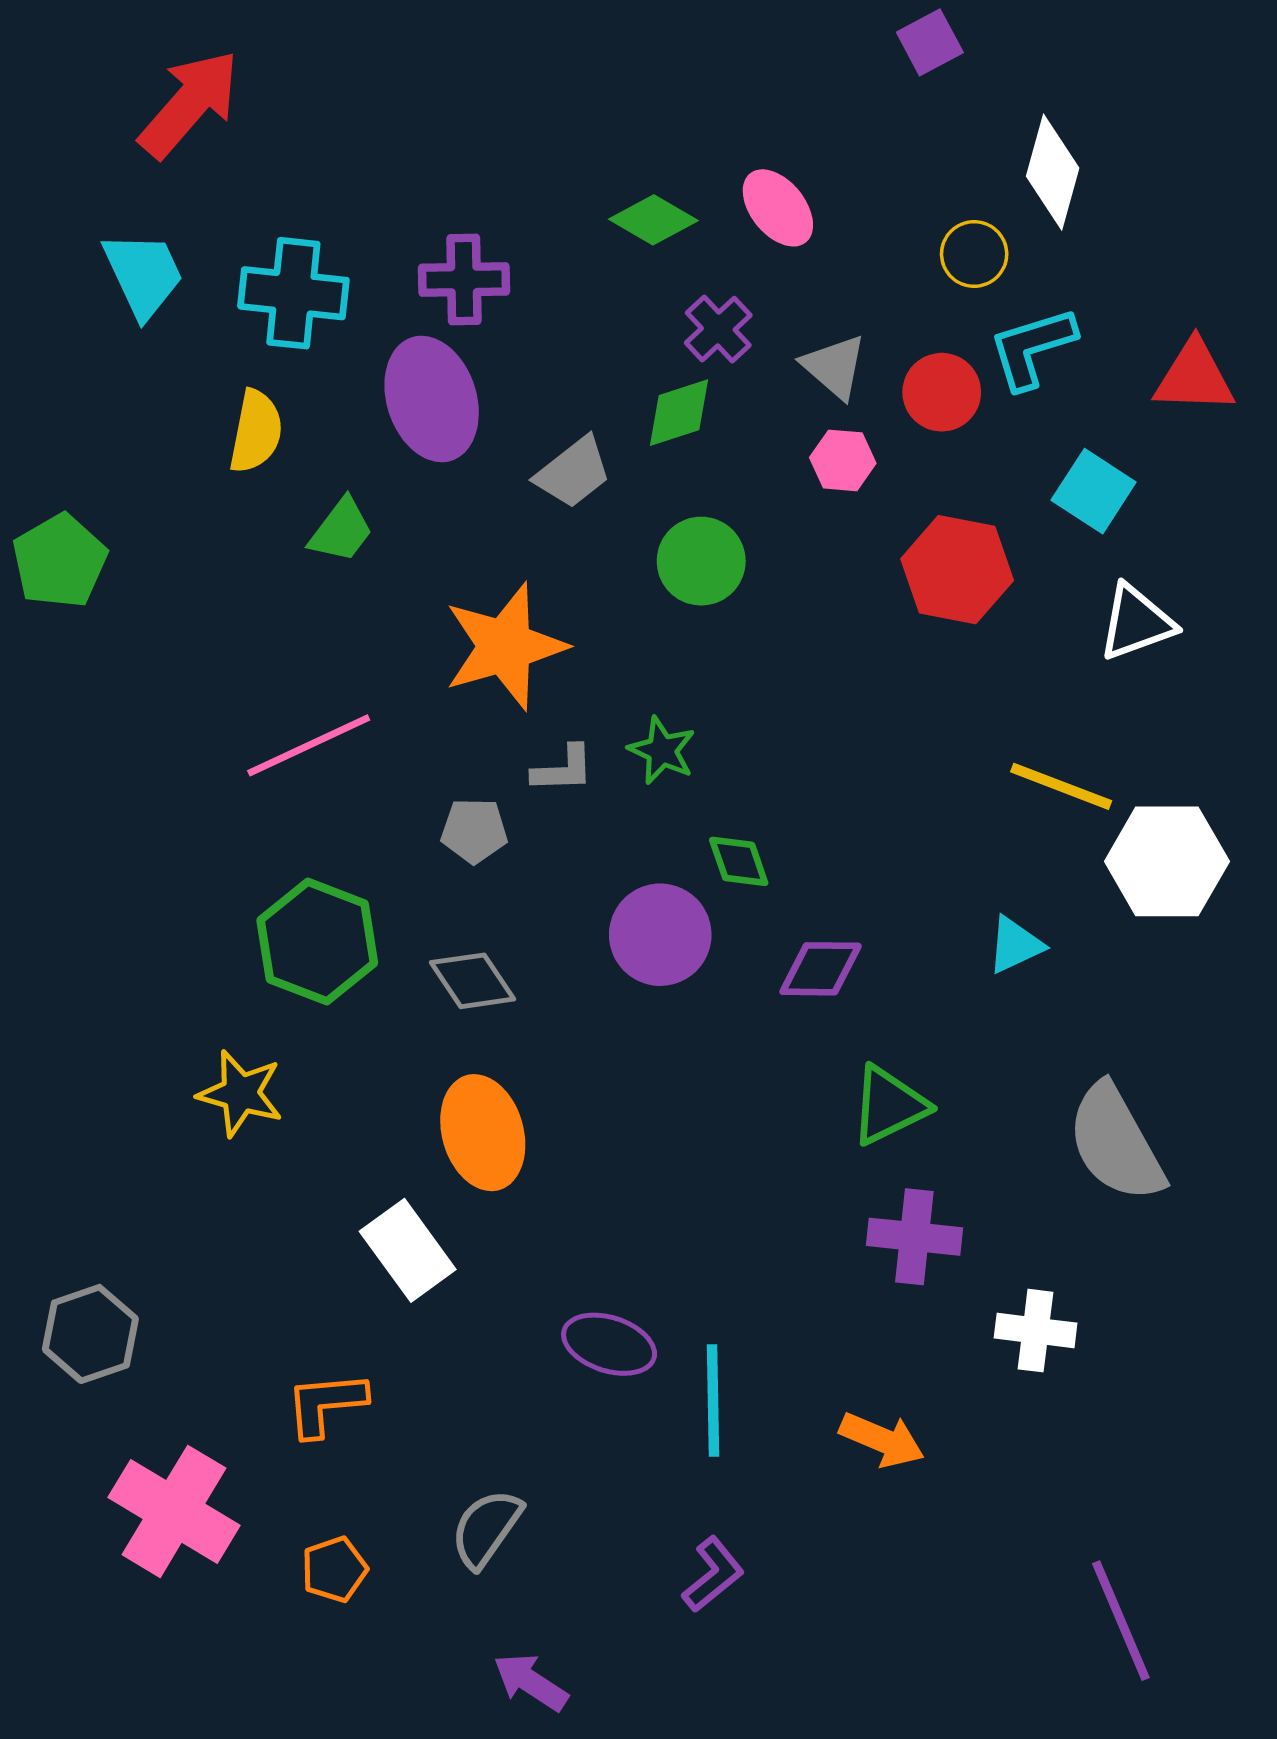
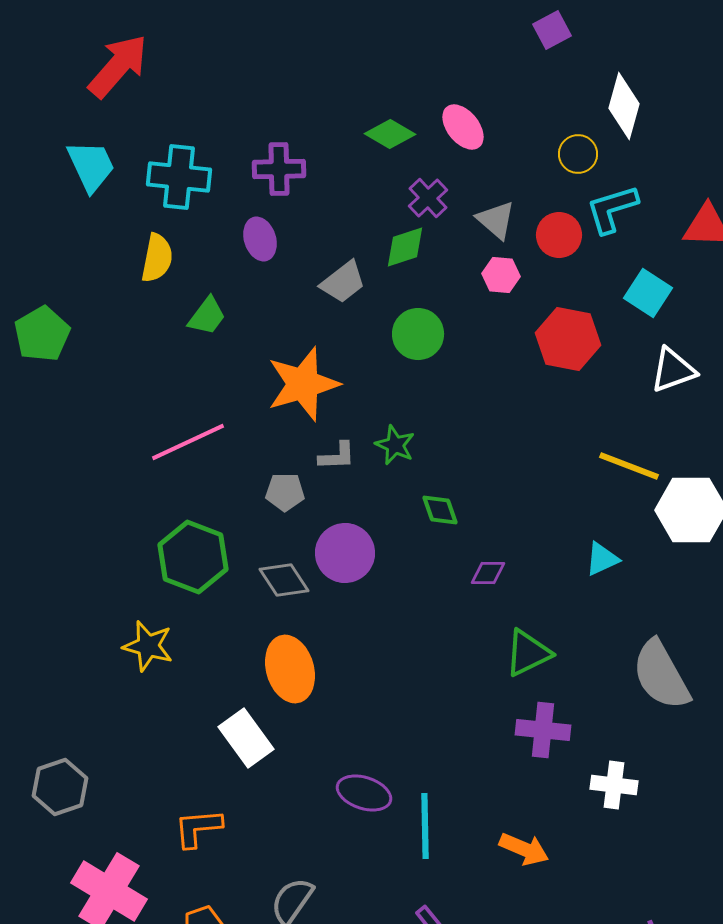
purple ellipse: (432, 399) -> (260, 239), size x0.6
purple circle: (660, 935) -> (345, 553), moved
purple diamond: (821, 969) -> (488, 573), size x0.7

